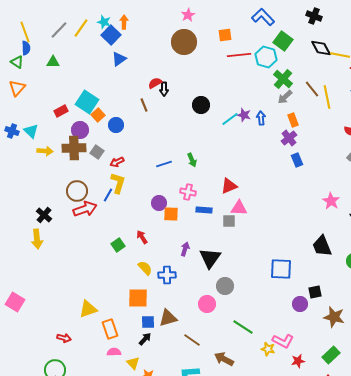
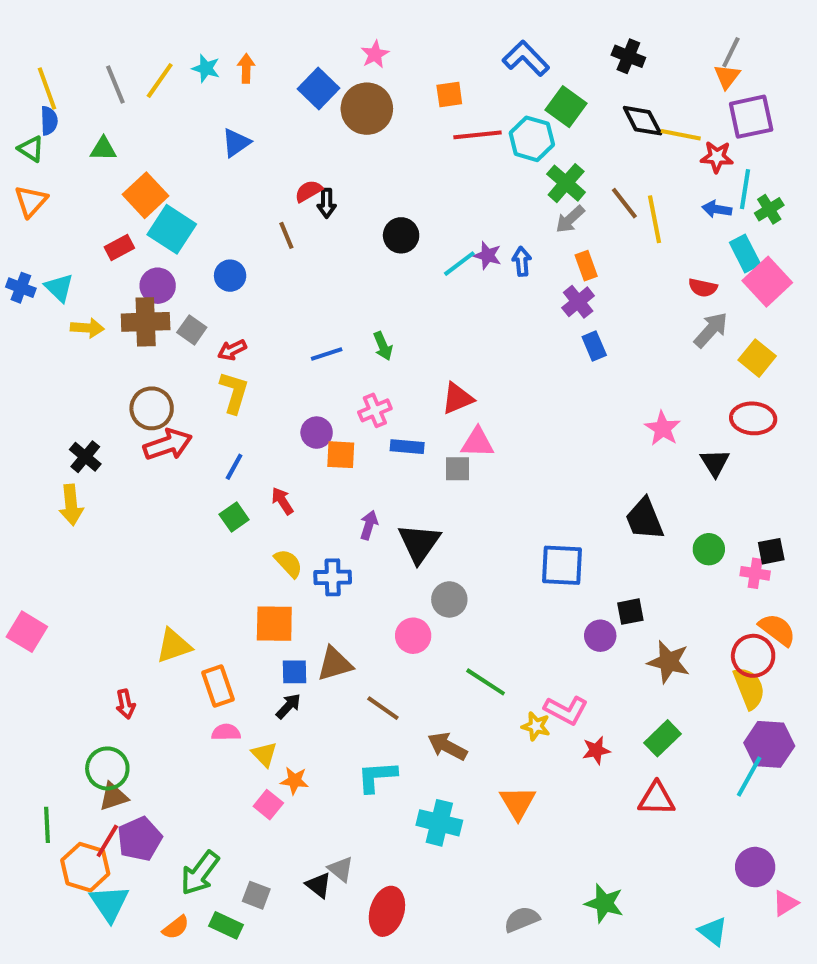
gray line: (59, 30) -> (115, 84), turned -66
blue square: (111, 35) -> (319, 89), moved
orange square: (98, 115) -> (146, 195), moved, size x1.5
pink cross: (188, 192) -> (375, 410), turned -35
blue line: (108, 195) -> (234, 467), moved
red arrow: (64, 338) -> (125, 704), turned 64

